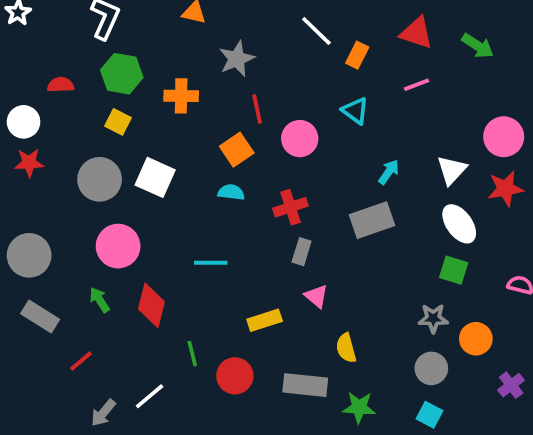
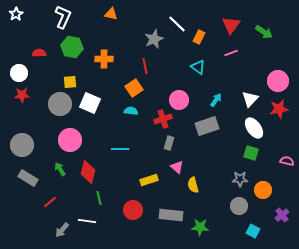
red triangle: (417, 33) -> (231, 25), turned 48
gray star: (237, 59) -> (154, 39), moved
yellow square: (118, 122) -> (70, 82), moved, turned -32
pink circle: (300, 139) -> (179, 100), moved
yellow semicircle: (346, 348) -> (193, 185), moved
green line: (192, 354) -> (99, 198), moved
white line: (150, 396) -> (87, 221), turned 48
cyan square: (429, 415) -> (253, 231), moved

